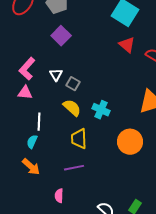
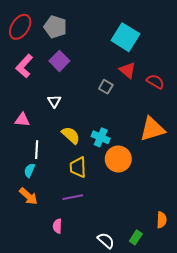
pink L-shape: (27, 69) -> (24, 66), moved
gray square: (73, 84) -> (106, 87), moved
orange circle: (130, 142) -> (118, 159), moved

